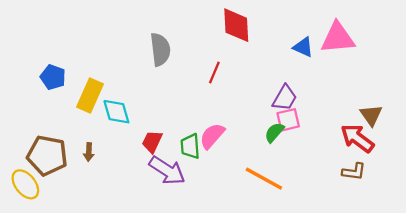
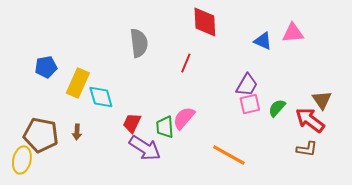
pink triangle: (338, 38) -> (293, 33), size x0.7
blue pentagon: (53, 77) -> (46, 67), turned -30
green semicircle: (274, 132) -> (277, 108), moved
yellow ellipse: (25, 184) -> (22, 160), turned 52

